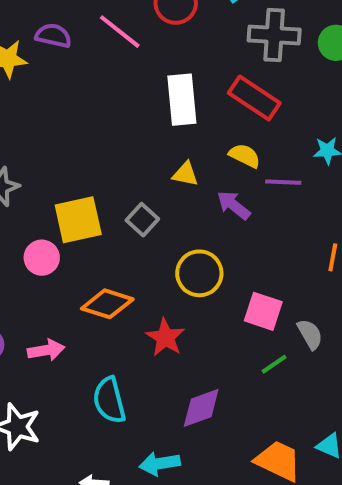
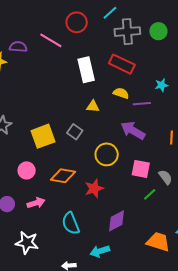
purple arrow: (234, 205) -> (133, 130), moved, size x1.4
pink circle: (42, 258) -> (27, 170), moved
red star: (165, 337) -> (94, 188), turned 30

